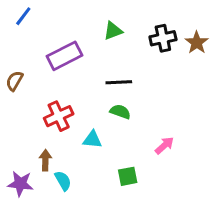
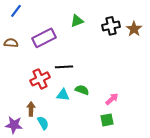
brown semicircle: (15, 81) -> (11, 43), moved, turned 64
black line: (119, 82) -> (64, 67), moved
green semicircle: (120, 112) -> (82, 90), moved
green square: (128, 176) -> (107, 120), moved

